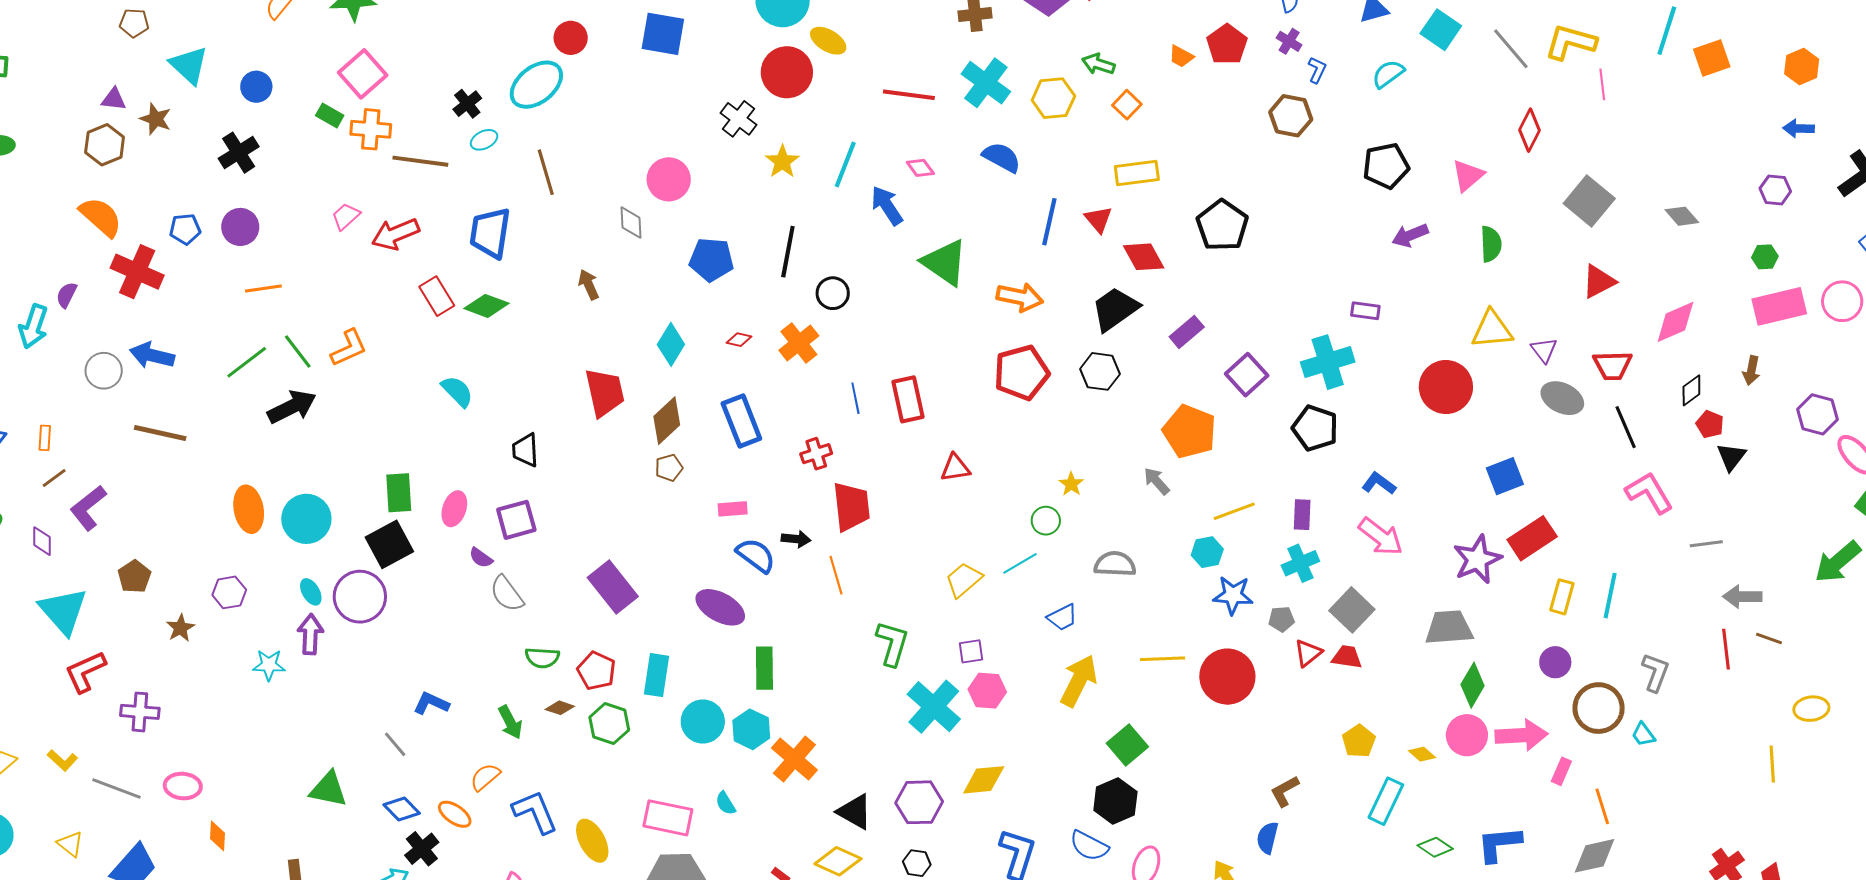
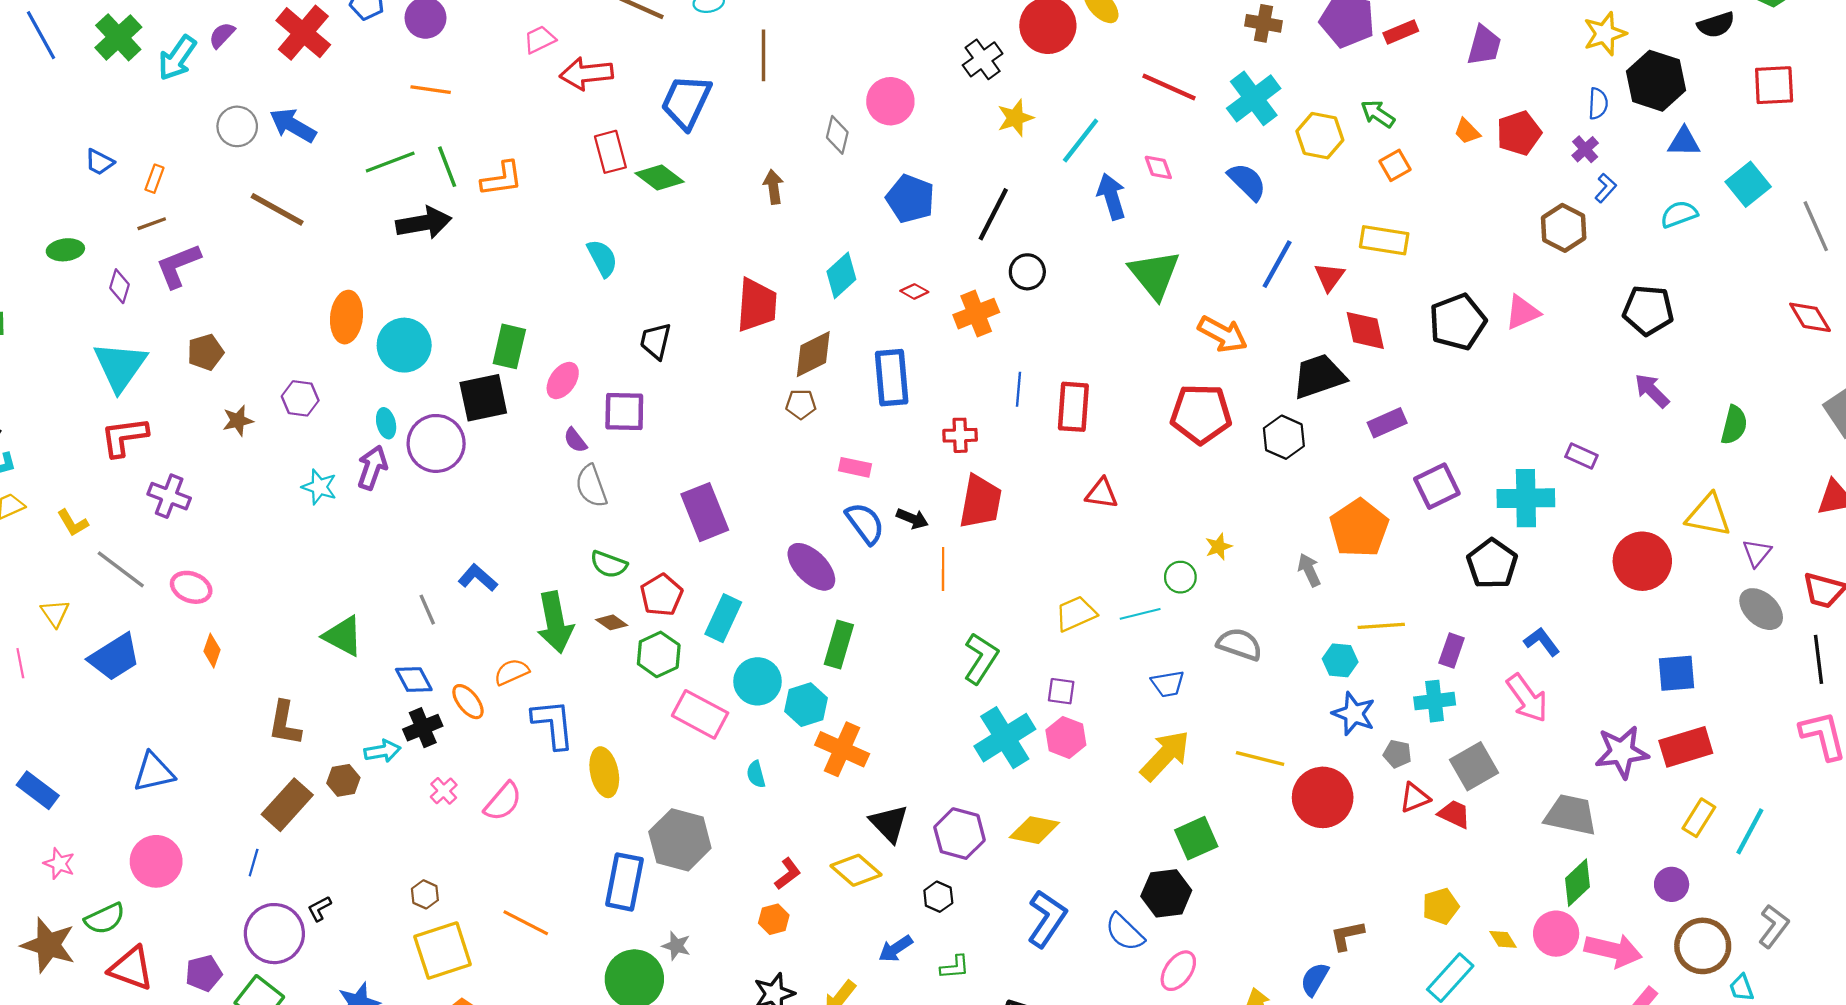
red diamond: (1530, 130) -> (1810, 317), turned -75
pink triangle: (1468, 175) -> (1522, 312), moved
purple arrow: (1410, 235) -> (1652, 391), turned 51
green arrow: (510, 722) -> (555, 622), size x1.6
orange cross: (794, 759) -> (842, 749), turned -33
pink rectangle: (668, 818) -> (700, 714), moved

